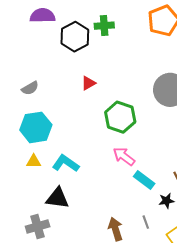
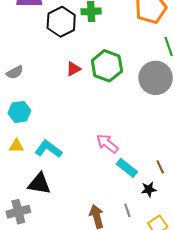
green hexagon: (120, 117) -> (107, 66), moved
cyan hexagon: (36, 127) -> (19, 112), size x0.7

